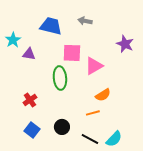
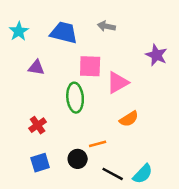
cyan star: (13, 40) -> (19, 31), moved
orange line: (93, 113) -> (98, 144), moved
blue square: (32, 130) -> (40, 163), turned 35

